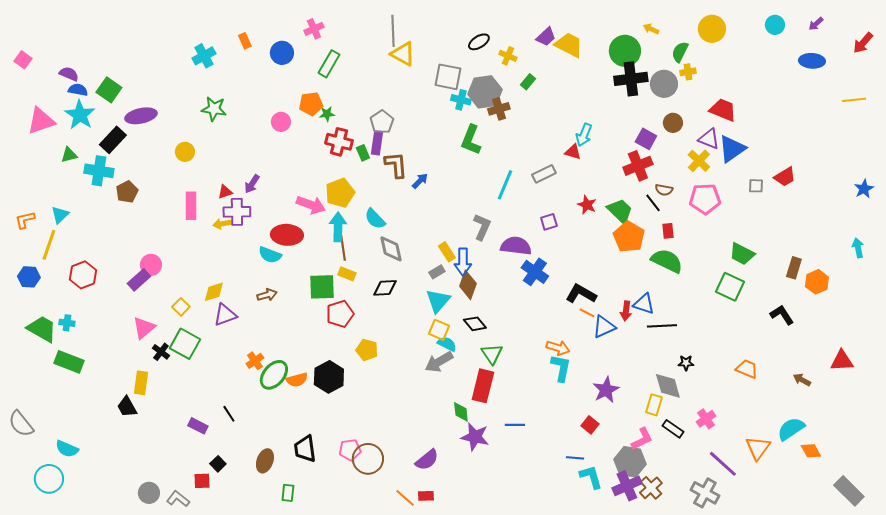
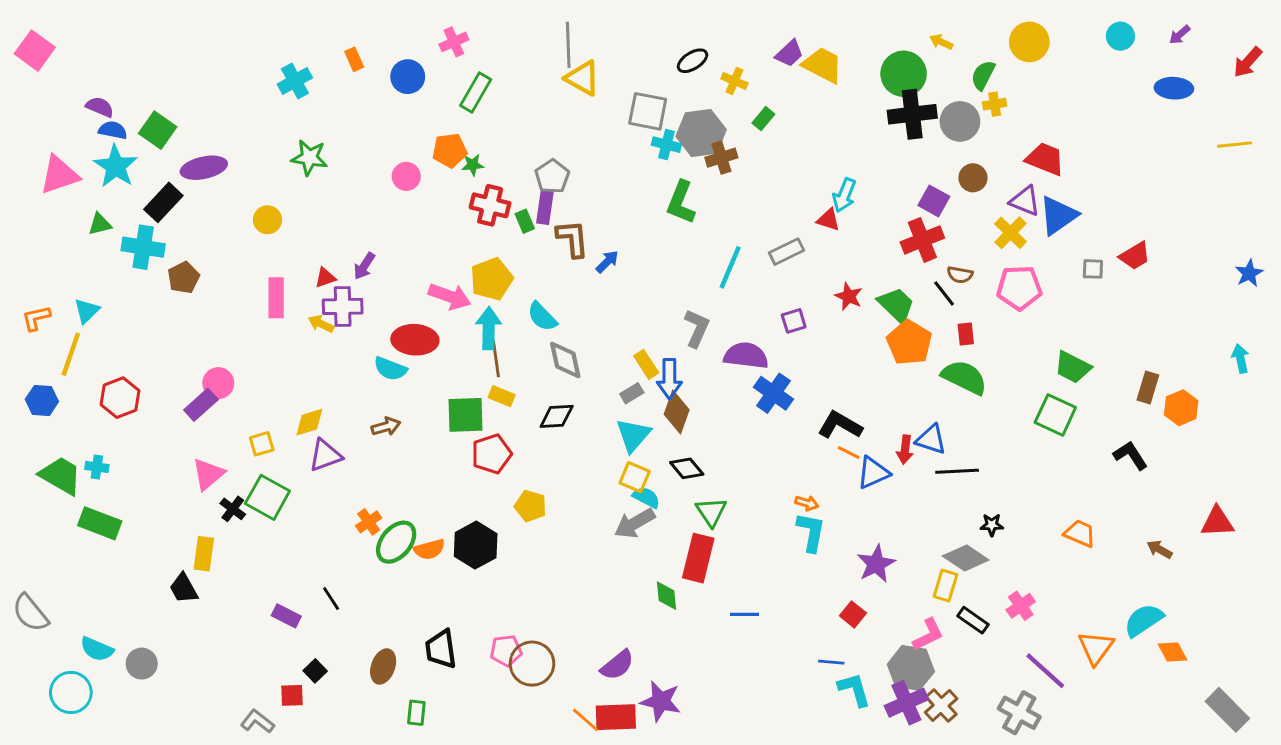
pink square: (23, 60) -> (35, 51), moved, size x1.5
yellow arrow: (222, 224) -> (321, 324), turned 36
yellow square: (181, 307) -> (262, 444), turned 30
orange arrow: (558, 348) -> (807, 503), size x0.7
gray diamond: (668, 386) -> (966, 558), turned -40
purple star: (475, 437) -> (661, 701), moved
gray circle: (149, 493) -> (142, 664), moved
red rectangle: (426, 496) -> (616, 717), size x1.8

